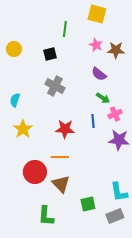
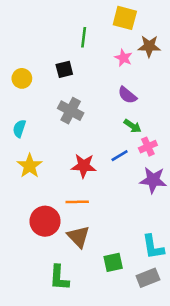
yellow circle: (14, 49) -> (22, 78), moved
brown star: (116, 50) -> (149, 46), moved
blue line: (93, 121) -> (120, 156), turned 64

